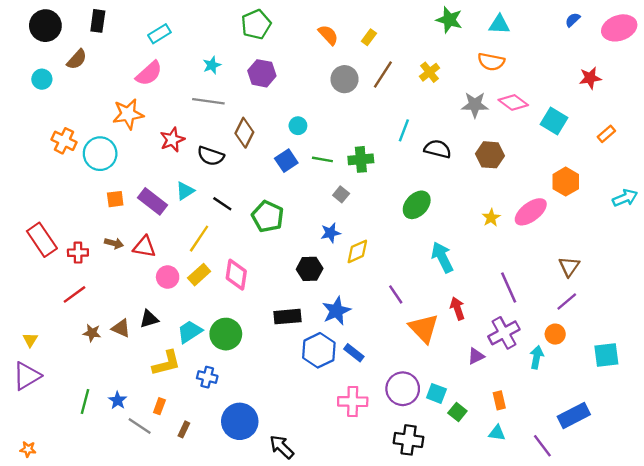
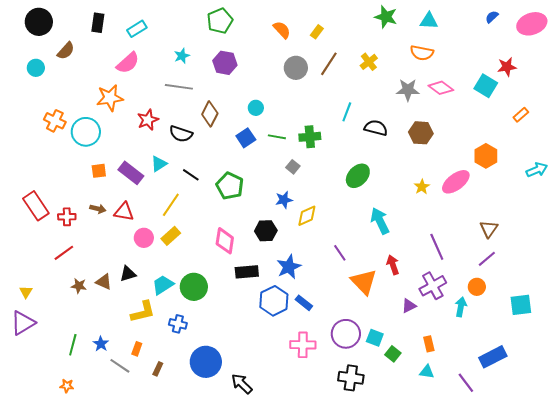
black rectangle: (98, 21) -> (98, 23), moved
cyan square: (554, 121) -> (486, 86), moved
pink diamond: (236, 275) -> (225, 241), moved
orange star: (28, 449) -> (67, 386), moved

